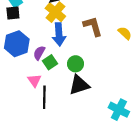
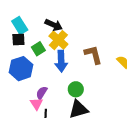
purple semicircle: (39, 53) -> (42, 93), moved
green square: (50, 62) -> (38, 49), moved

